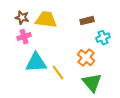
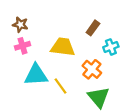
yellow trapezoid: (46, 20) -> (63, 47), moved
brown rectangle: (87, 21) -> (93, 28), turned -40

